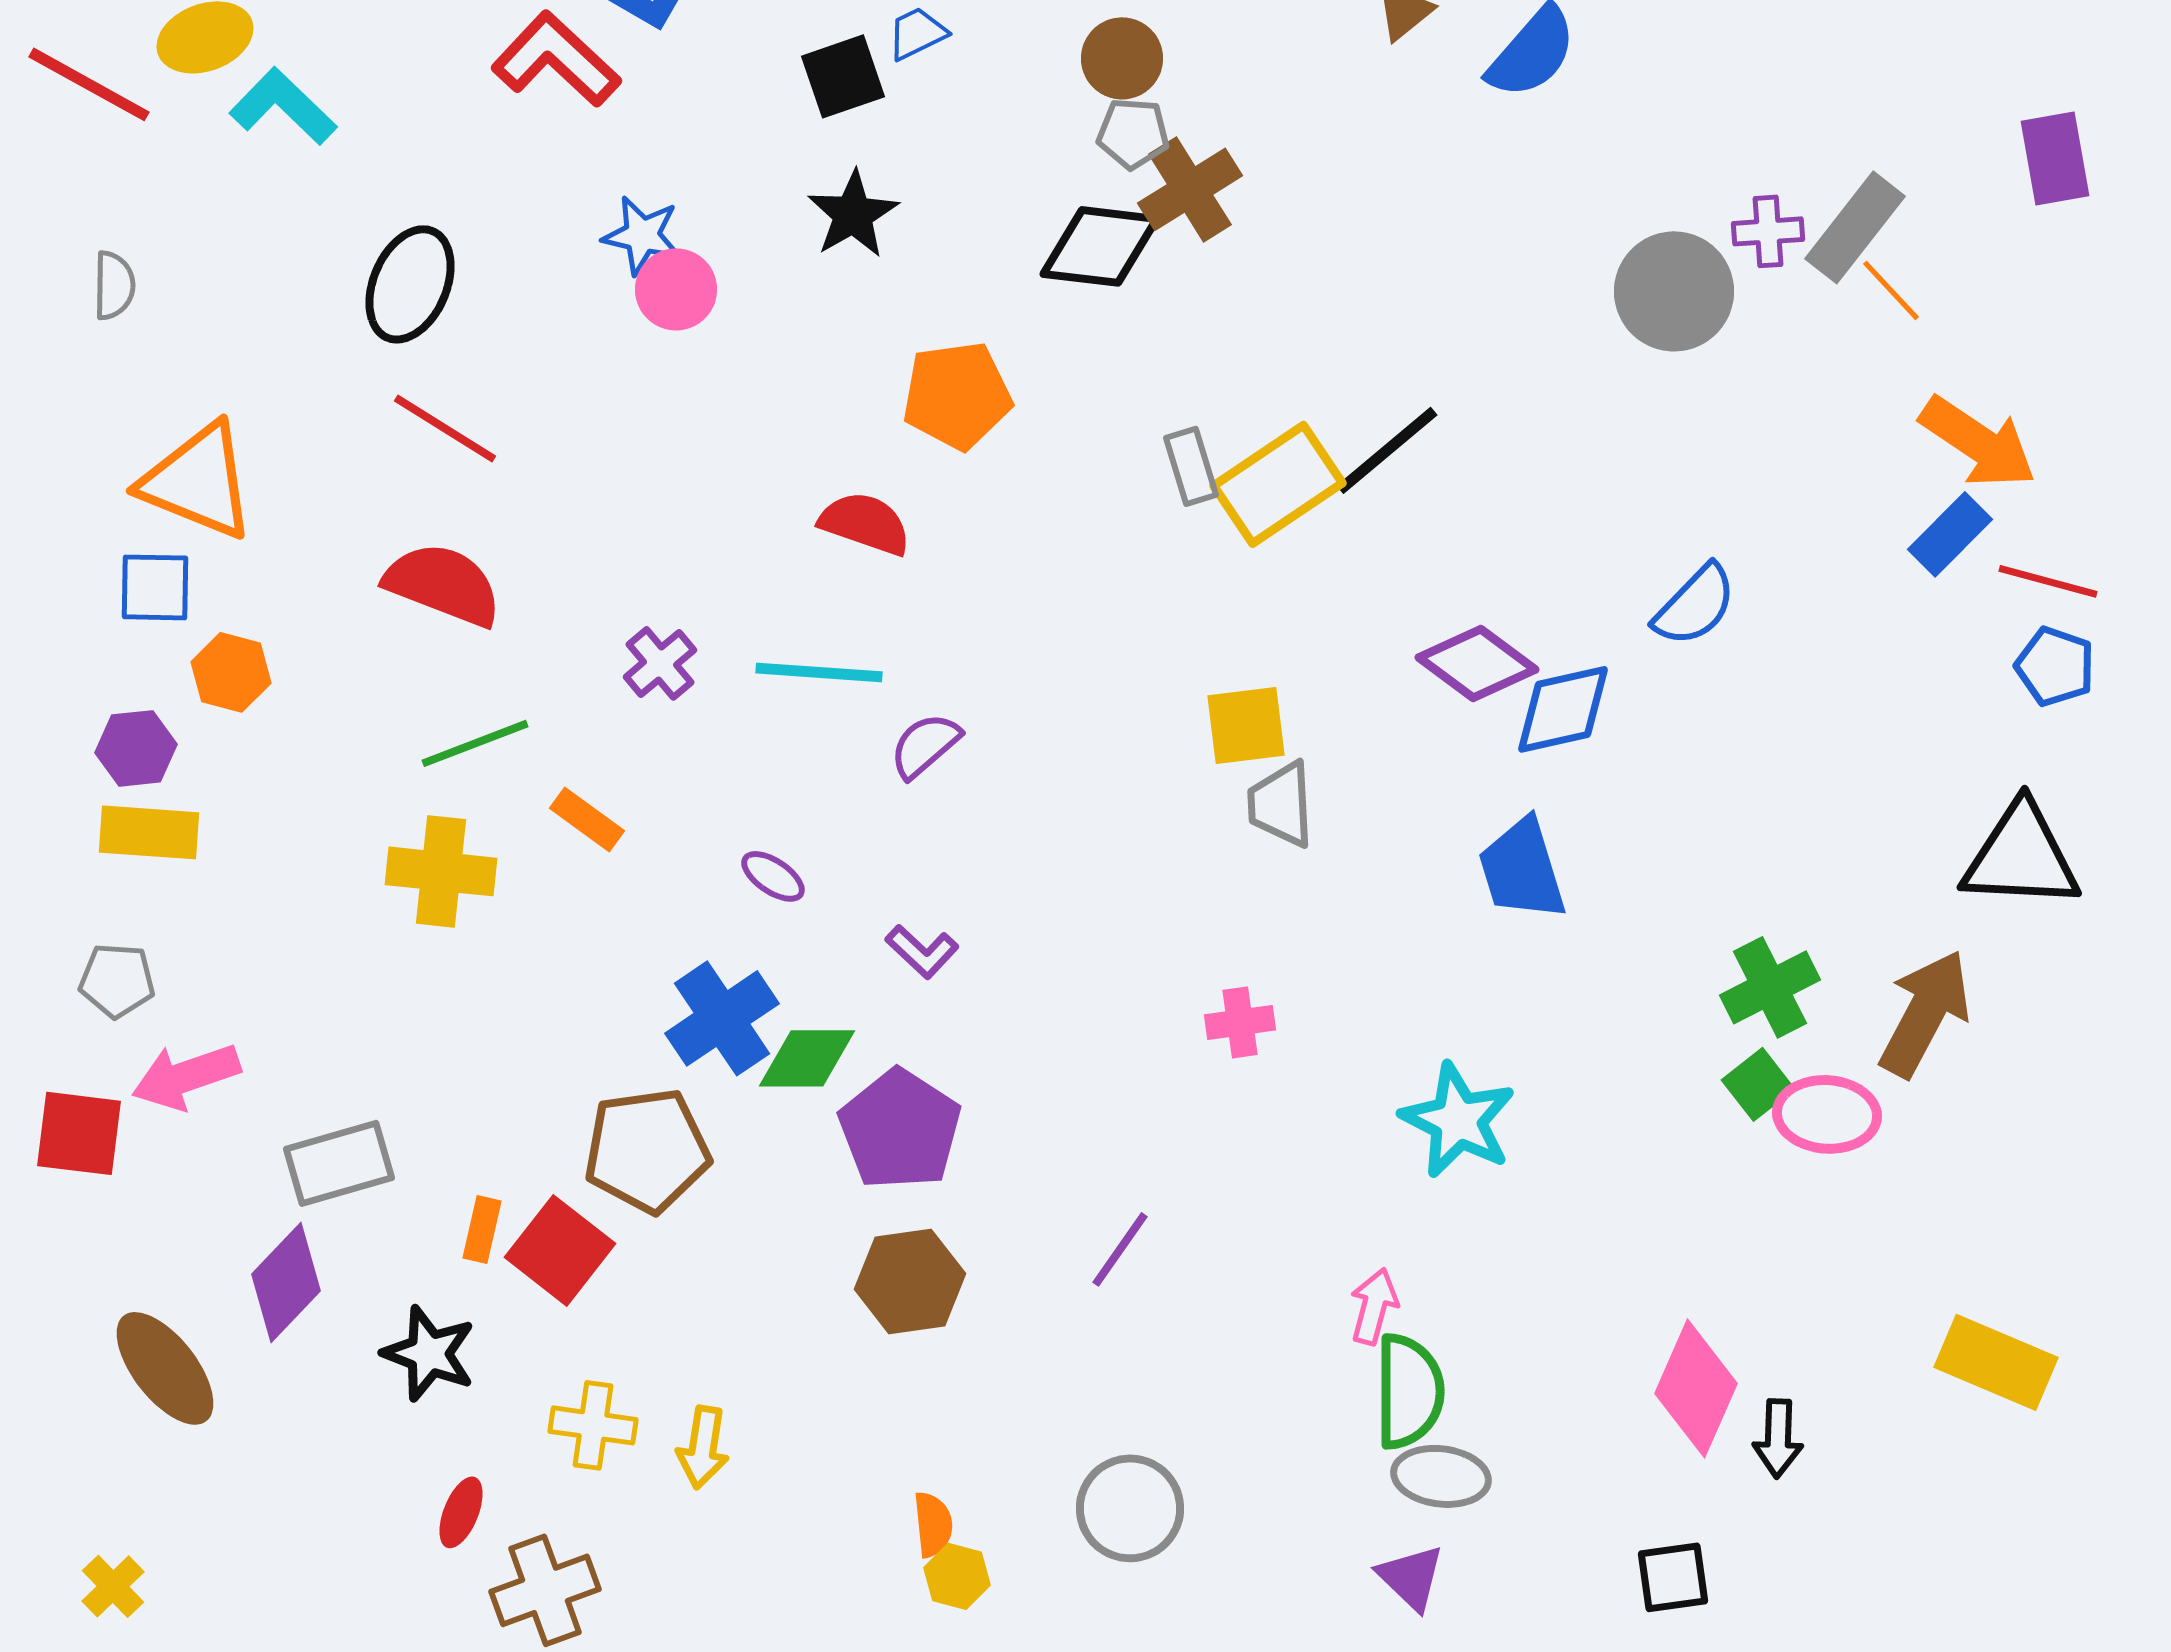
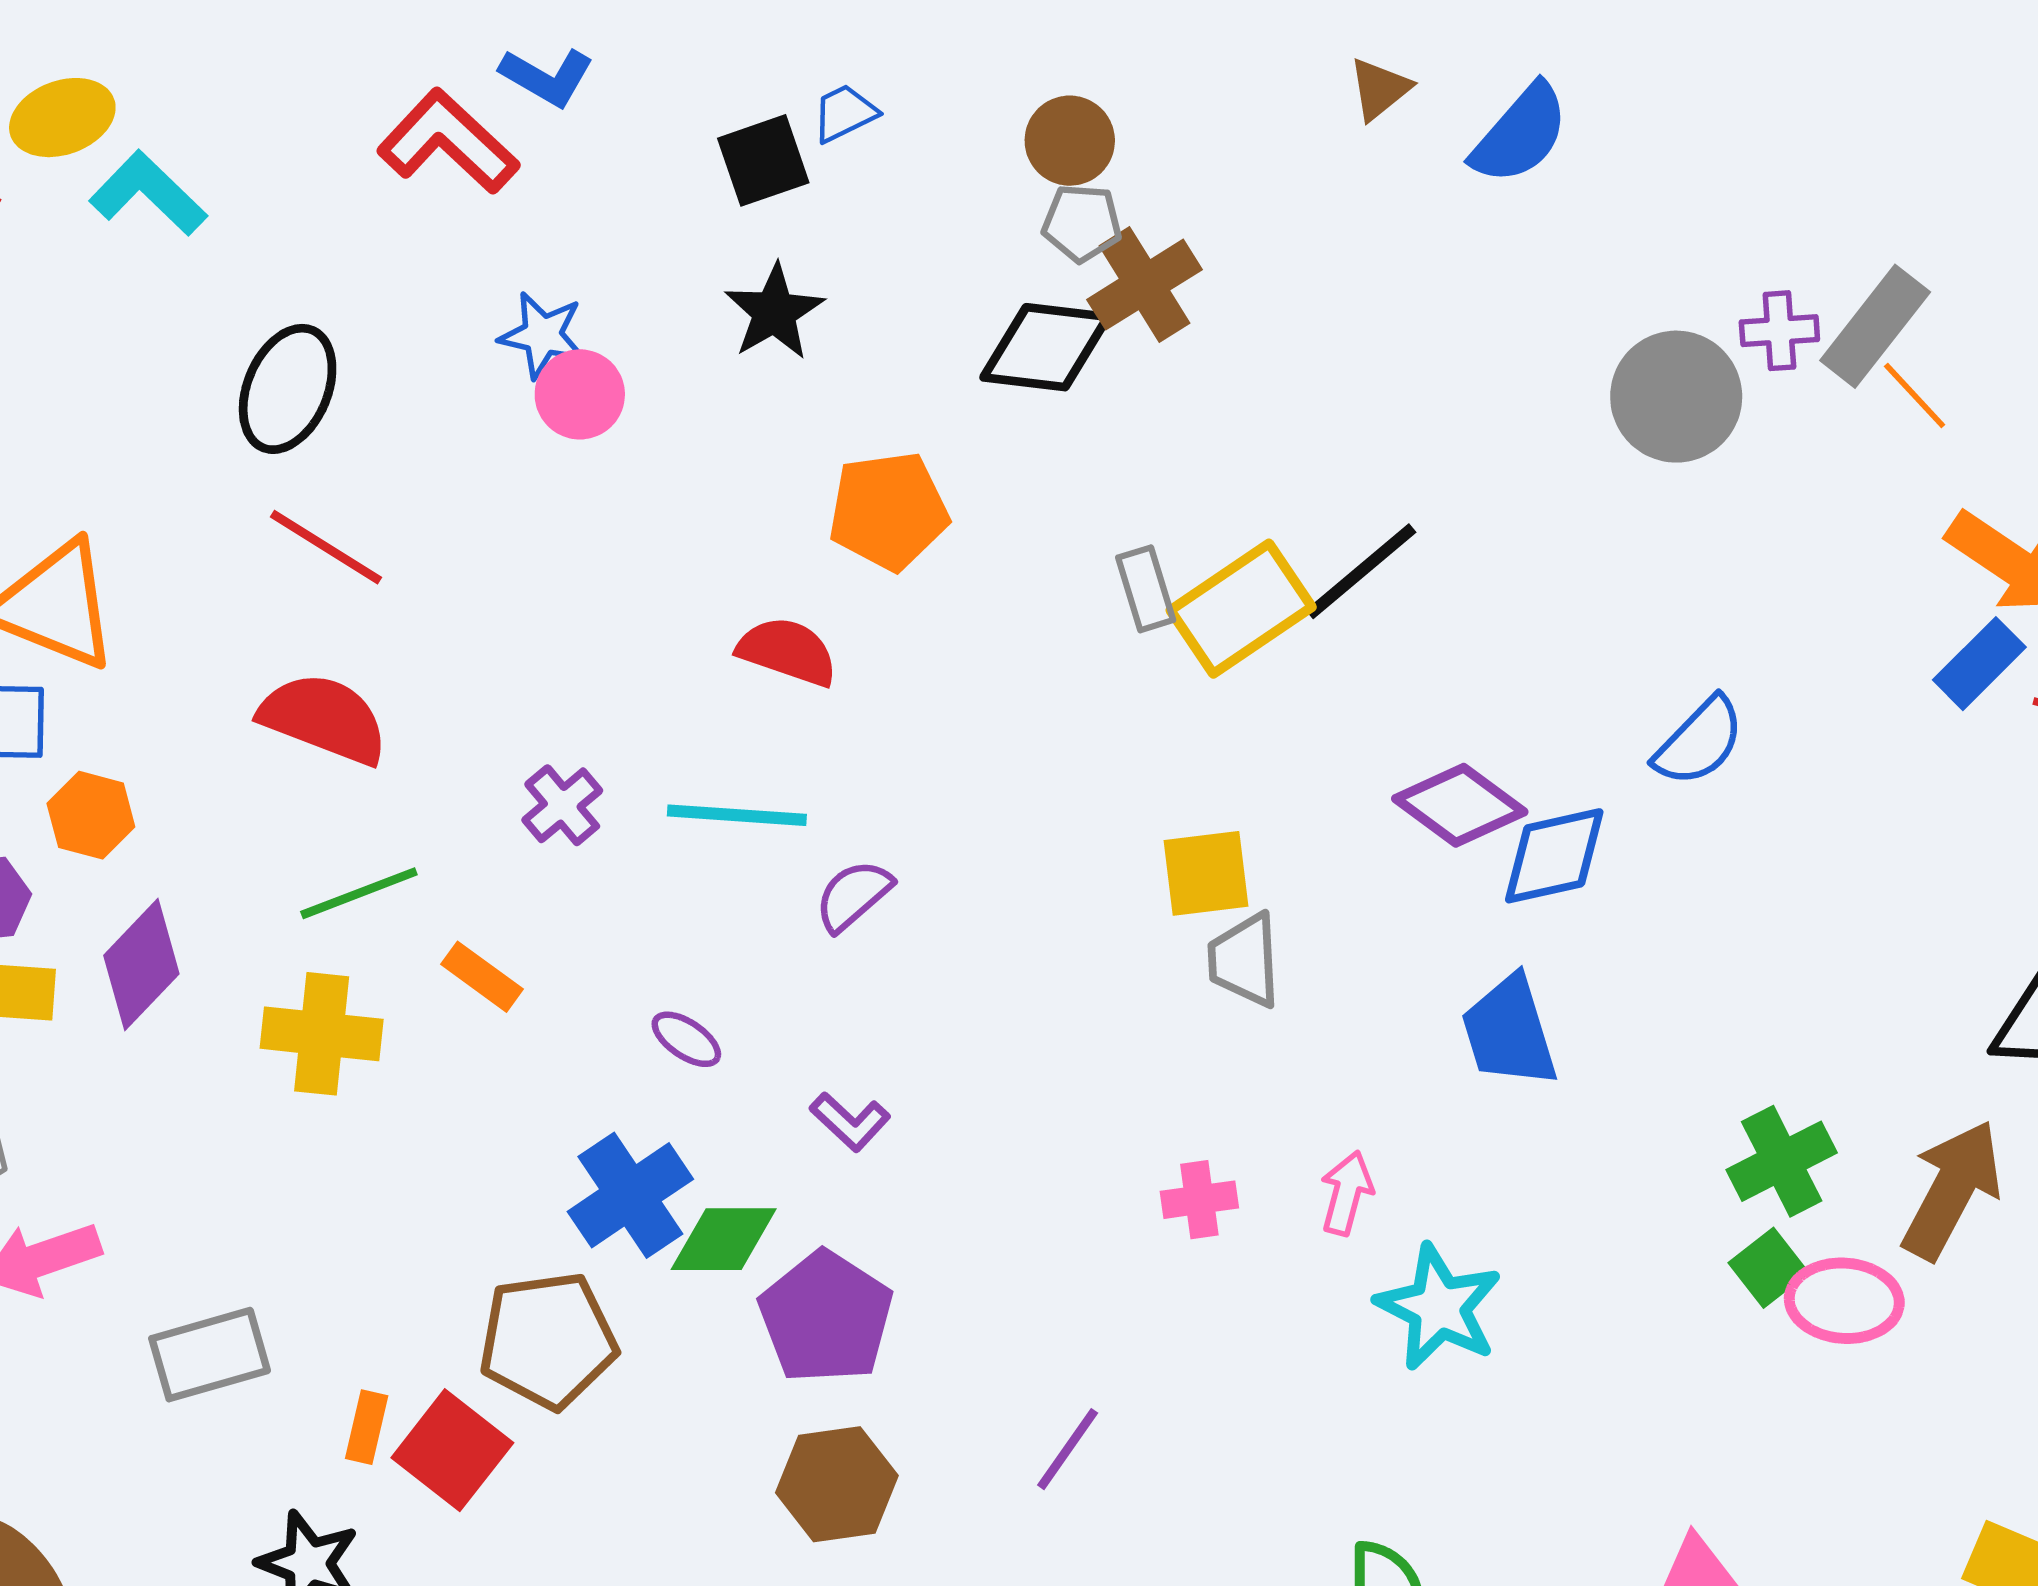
purple diamond: (286, 1282) -> (141, 965), moved
pink arrow: (1374, 1306) -> (1347, 1193), moved

